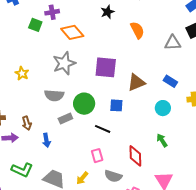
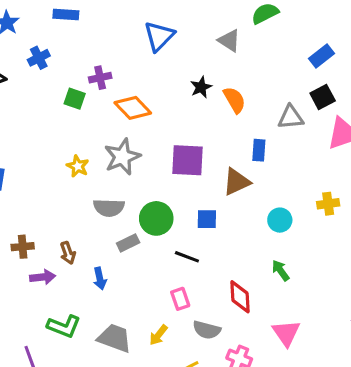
black star: (107, 12) -> (201, 87), moved
yellow star: (22, 73) -> (78, 166), moved
blue rectangle: (170, 81) -> (259, 150), moved, turned 64

